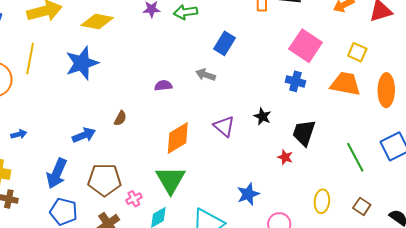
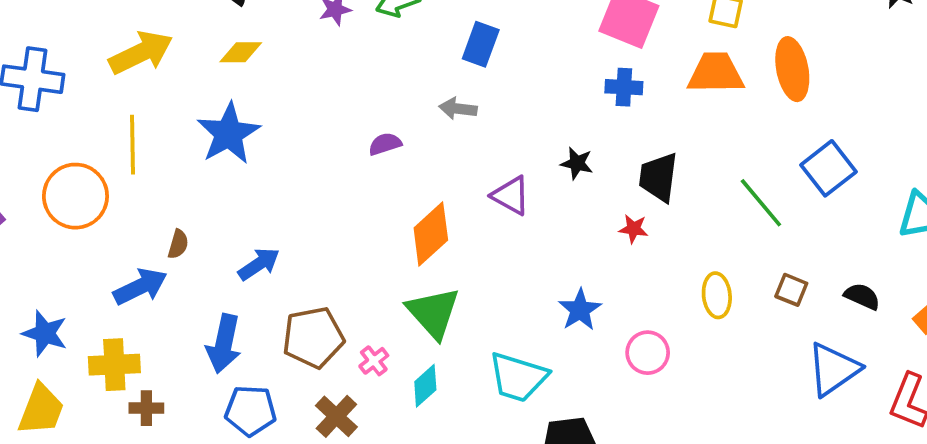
yellow diamond: (97, 22) -> (241, 52), size x0.7
brown semicircle: (120, 118) -> (178, 244), moved
blue arrow: (19, 134) -> (140, 287), size x1.8

